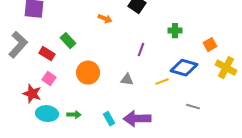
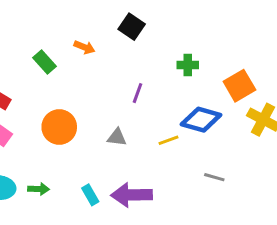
green rectangle: (68, 41) -> (44, 62), moved
orange square: (210, 45) -> (239, 86), size x1.5

